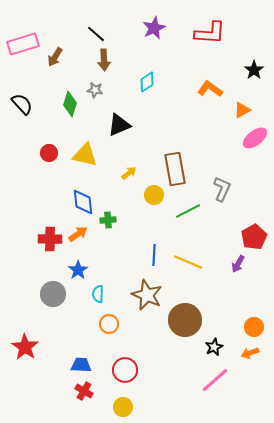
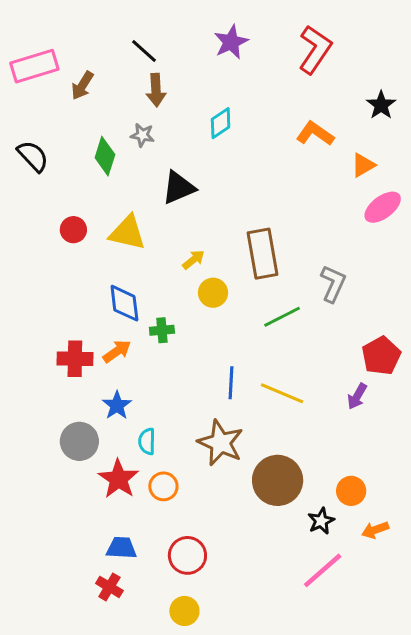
red L-shape: (210, 33) -> (315, 50), turned -60
yellow circle: (154, 195) -> (213, 293), moved
orange circle: (254, 327) -> (351, 491), moved
red star: (25, 347) -> (118, 479), moved
red cross: (84, 391) -> (109, 587), moved

